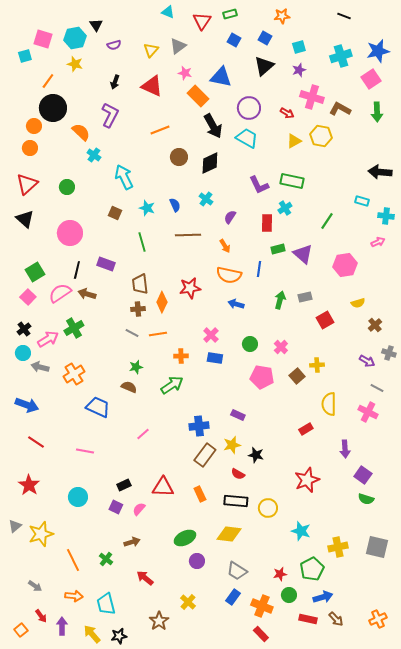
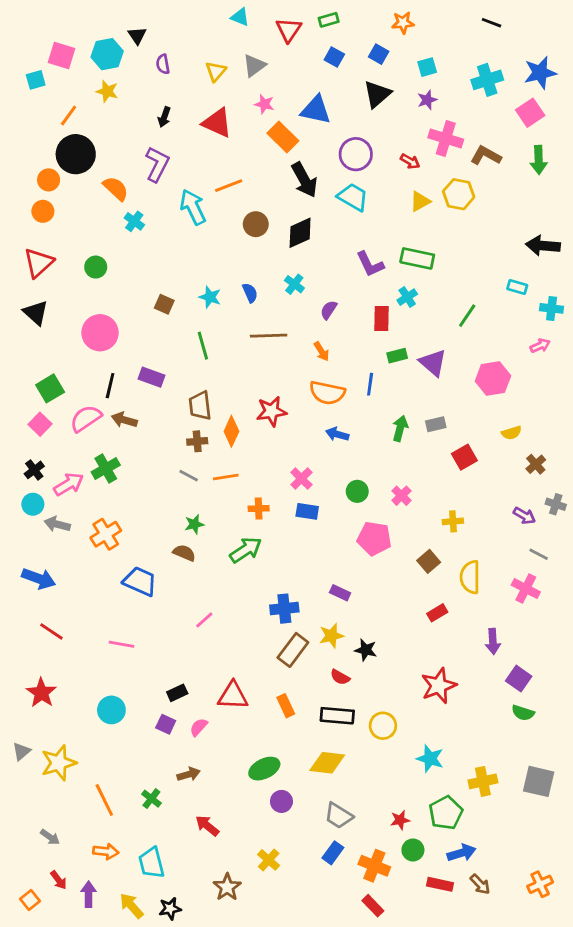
purple semicircle: (114, 45) -> (163, 64), turned 96
cyan arrow: (124, 177) -> (193, 207), moved
brown square: (297, 376) -> (429, 561), moved

